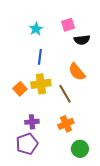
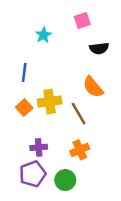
pink square: (68, 25) -> (82, 21), moved
blue line: (40, 57) -> (24, 73), moved
green circle: (80, 149) -> (65, 180), moved

